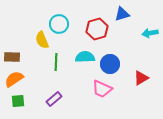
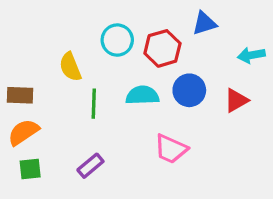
cyan circle: (59, 24) -> (117, 40), moved
blue circle: (110, 64) -> (189, 90), moved
red triangle: (141, 78) -> (236, 100), moved

